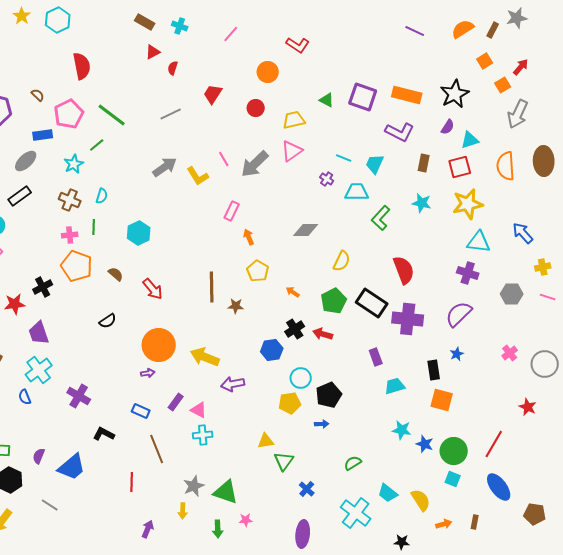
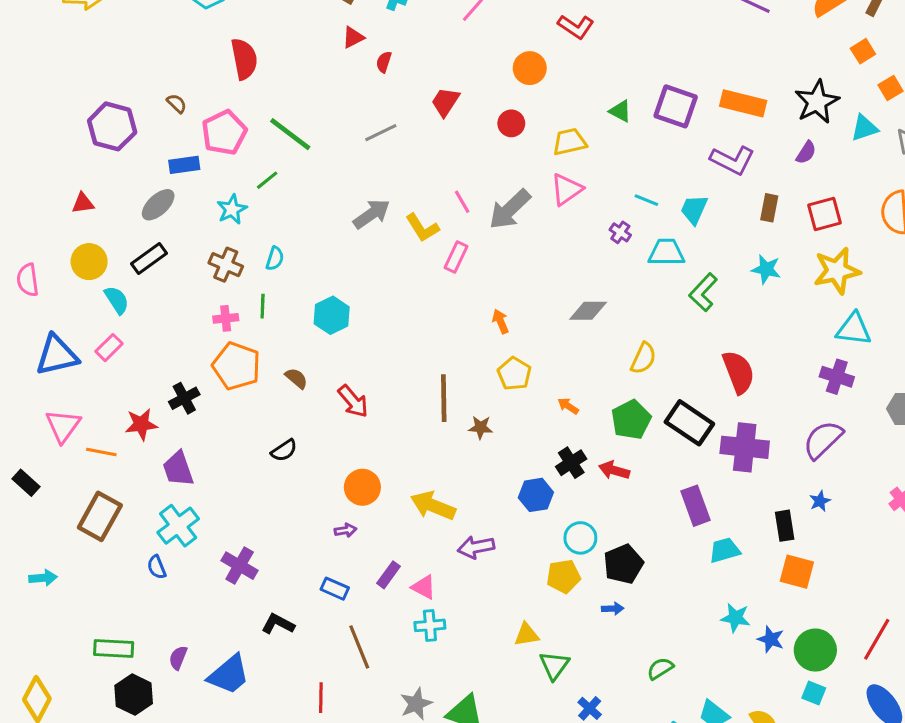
cyan triangle: (470, 140) -> (864, 128), moved
pink rectangle: (232, 211) -> (456, 257), moved
orange circle: (159, 345) -> (362, 487), size x0.7
purple rectangle: (376, 357) -> (696, 506), size x1.4

